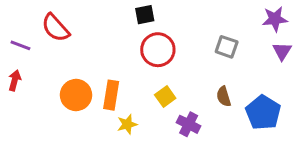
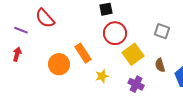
orange rectangle: (111, 95) -> (83, 53), moved, turned -42
yellow square: (165, 96) -> (133, 54), moved, size x1.5
yellow star: (127, 124) -> (102, 76), moved

